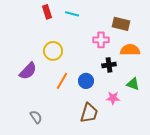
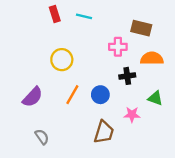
purple semicircle: (28, 71) -> (33, 97), moved

